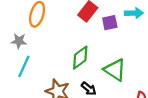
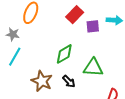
green triangle: (115, 70) -> (93, 67), turned -35

